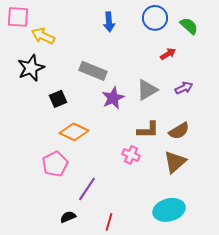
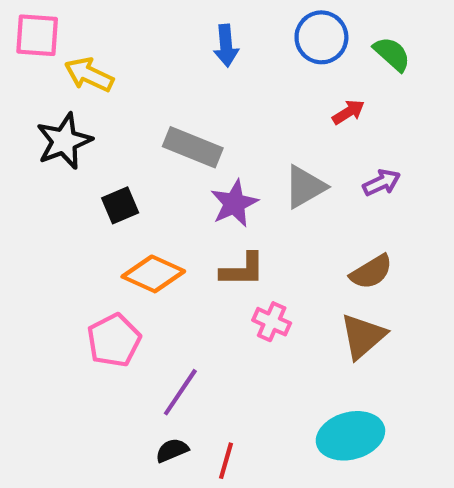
brown L-shape: (148, 130) -> (243, 270), moved
black semicircle: (68, 217) -> (172, 450), moved

